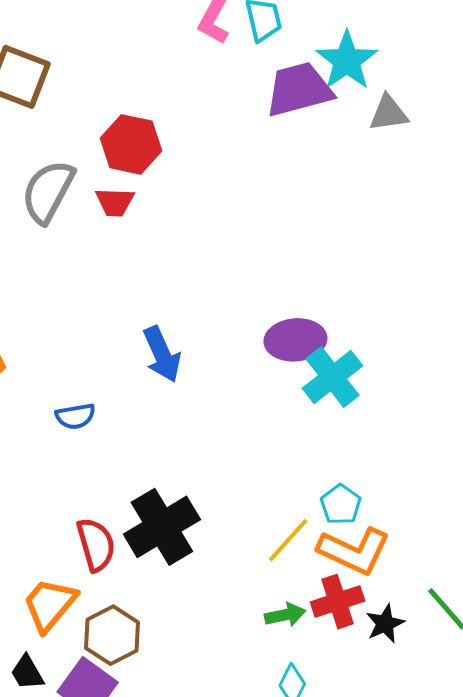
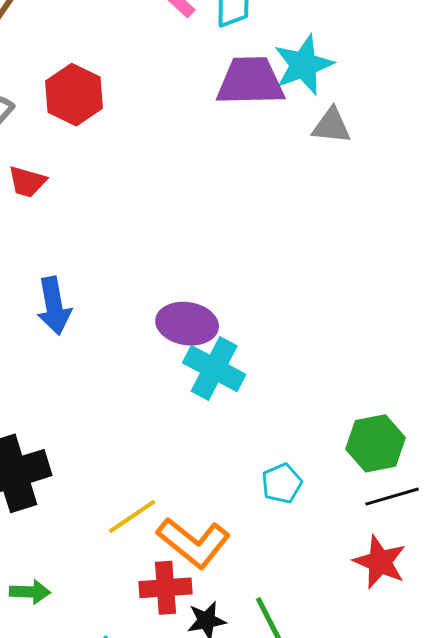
red trapezoid: (115, 202) -> (27, 182), moved
cyan cross: (332, 377) -> (214, 369), turned -38
cyan pentagon: (341, 504) -> (282, 483), moved
green arrow: (285, 615) -> (30, 592), moved

